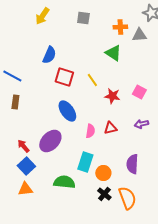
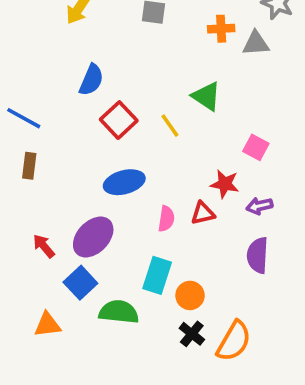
green triangle: (113, 53) -> (206, 96), moved
red square: (64, 77) -> (119, 120), turned 30
red star: (112, 96) -> (225, 184), moved
blue ellipse: (67, 111) -> (124, 182), turned -70
purple semicircle: (132, 164) -> (258, 255), moved
blue square: (26, 166) -> (80, 283), moved
orange semicircle: (127, 198) -> (234, 341), turned 50

